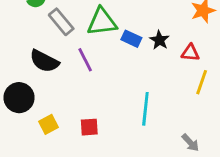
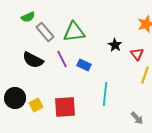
blue rectangle: (131, 39) -> (84, 65), moved
red triangle: (190, 53) -> (137, 54), turned 48
black circle: (19, 98) -> (15, 98), moved
red square: (89, 127) -> (65, 107), size x1.6

